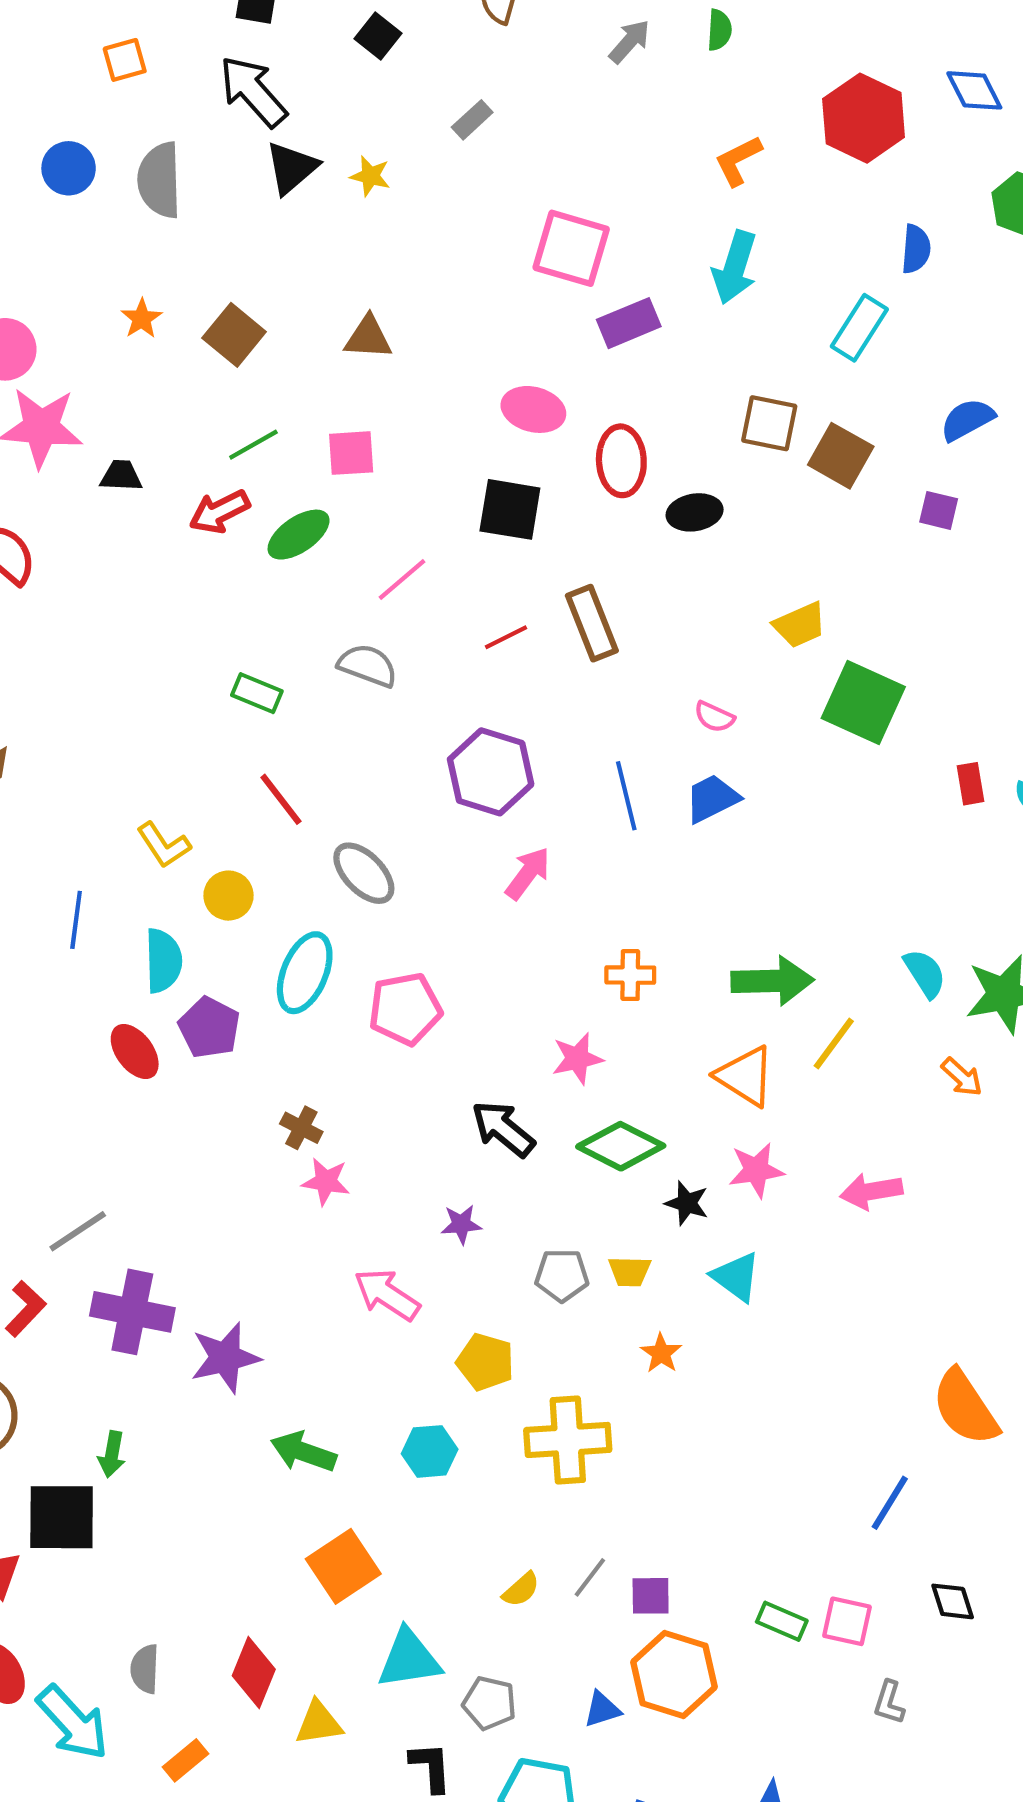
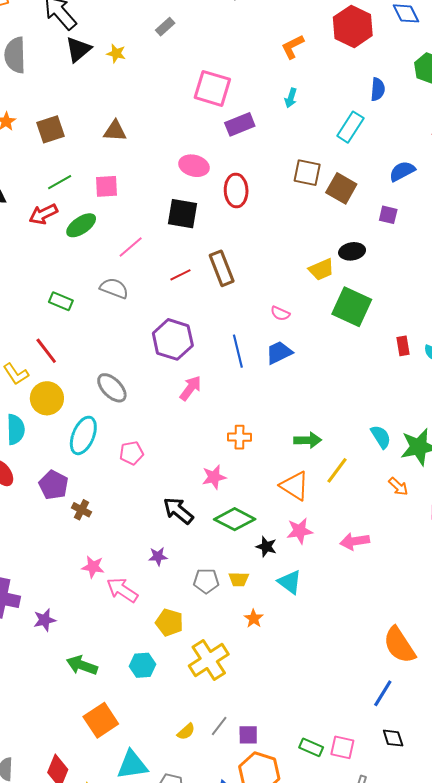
cyan arrow: (735, 267) -> (291, 98), size x0.6
brown square: (234, 335) -> (51, 129), turned 32
black ellipse: (695, 512) -> (352, 251), moved
red line: (281, 799) -> (46, 351), moved
yellow circle: (229, 896) -> (47, 398), size x1.4
green arrow: (772, 981) -> (308, 440), size x0.7
pink pentagon: (405, 1009) -> (131, 453), size x0.7
purple pentagon: (209, 1028) -> (54, 485), moved
pink star: (326, 1181) -> (93, 567), moved
purple star: (225, 1358) -> (45, 620), size x0.7
yellow cross: (568, 1440) -> (209, 660), turned -30
blue line: (890, 1503) -> (383, 693), moved

